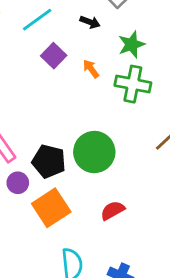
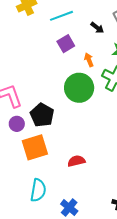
green circle: (94, 152) -> (79, 88), moved

